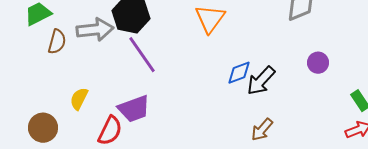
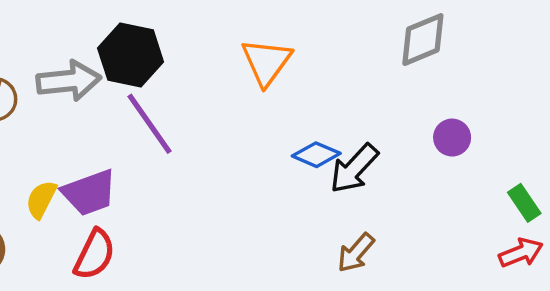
blue diamond: (239, 73) -> (316, 155), turned 44
purple trapezoid: (134, 109) -> (89, 193), moved

